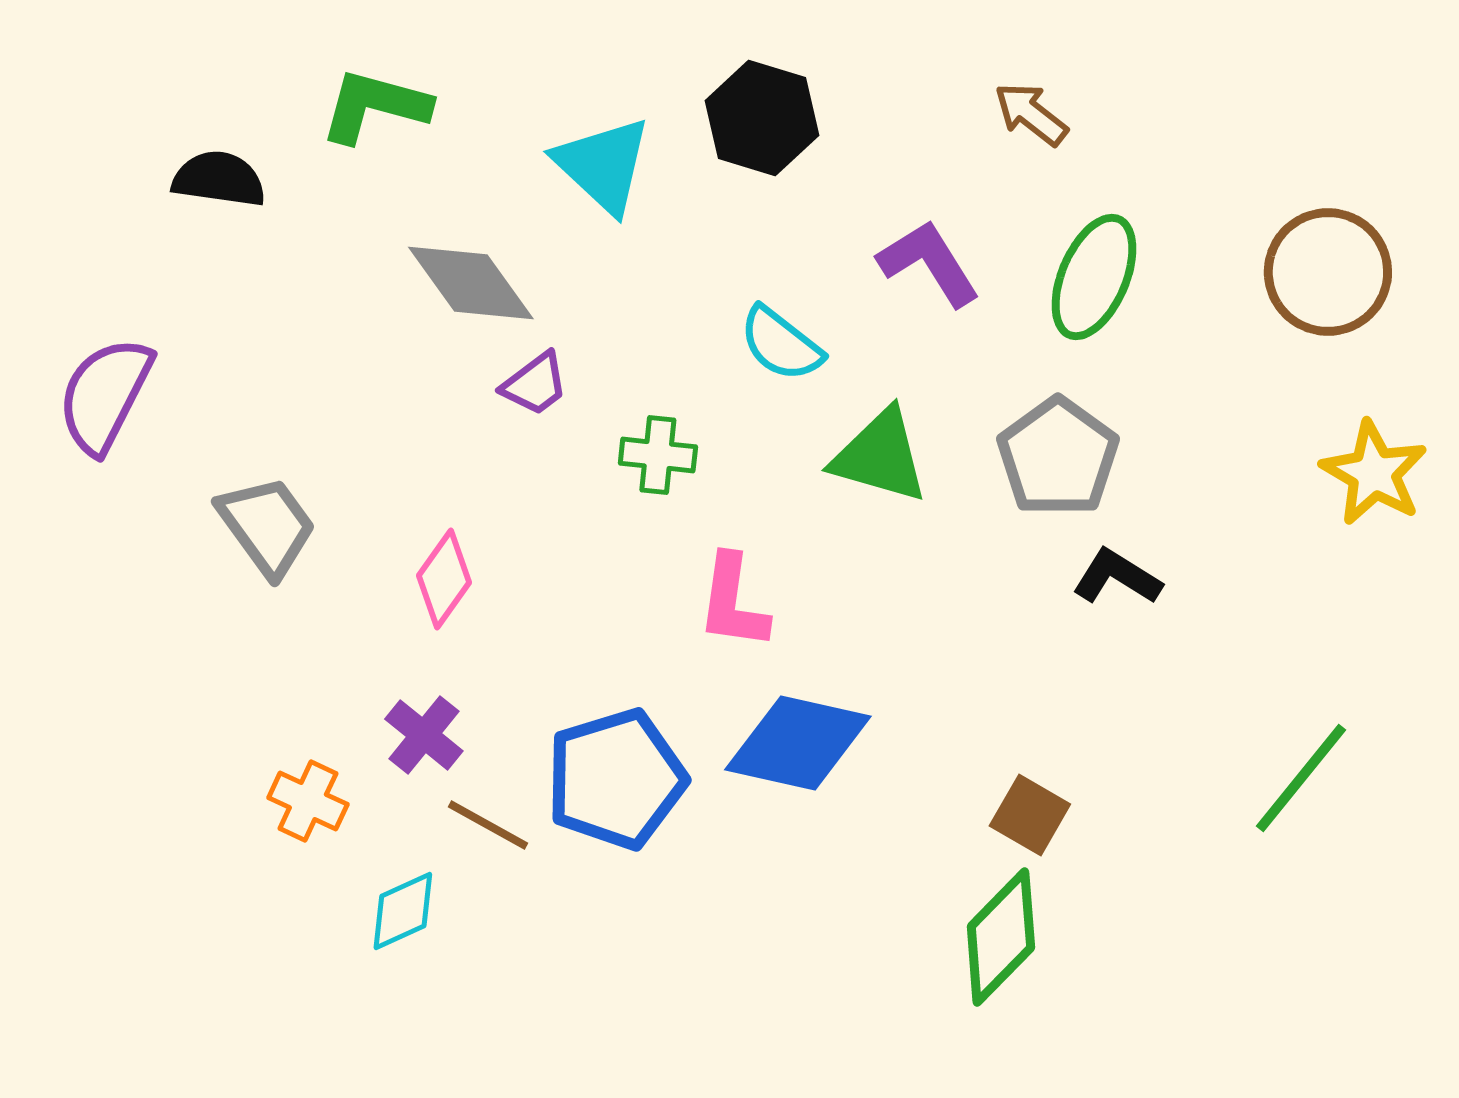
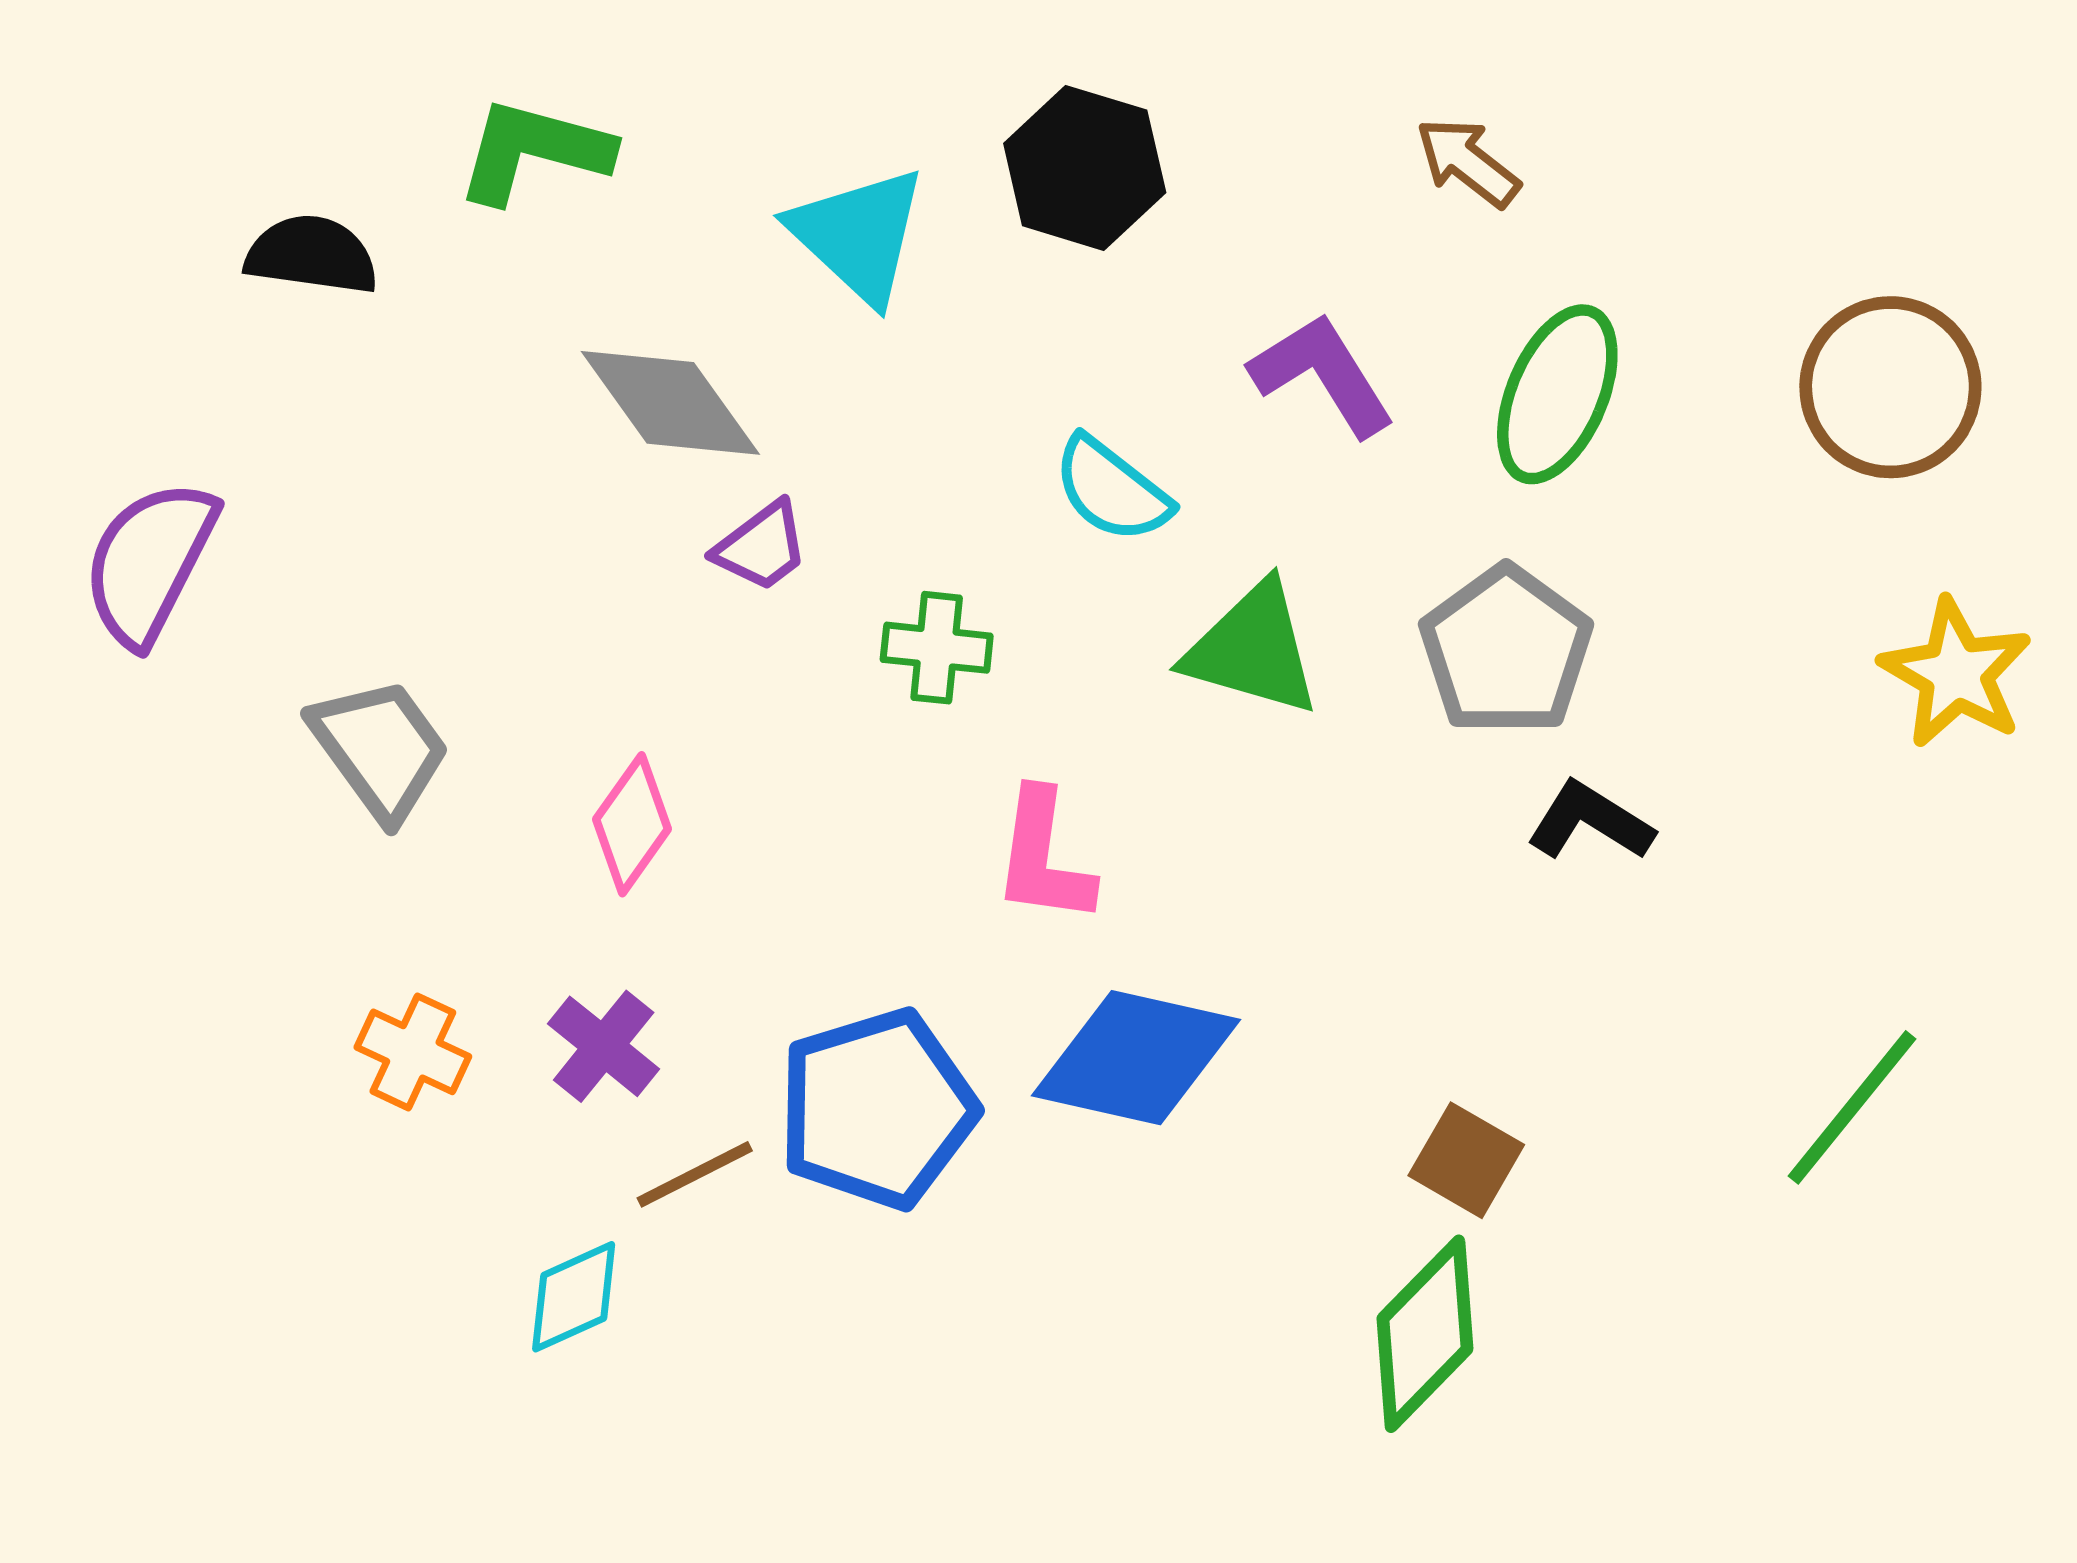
orange cross: (308, 801) -> (413, 1052), moved
brown line: (488, 825) -> (695, 1174), turned -56

